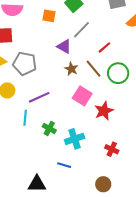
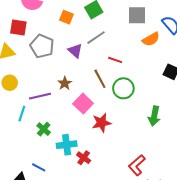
red line: (104, 47) -> (115, 60), turned 48
gray pentagon: (25, 64) -> (42, 46), moved
brown star: (71, 69) -> (65, 83), moved
red cross: (112, 149) -> (84, 158), moved
blue line: (64, 165) -> (39, 167), moved

